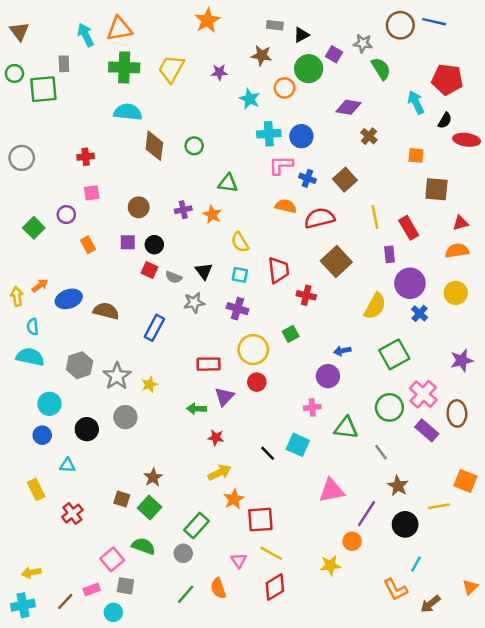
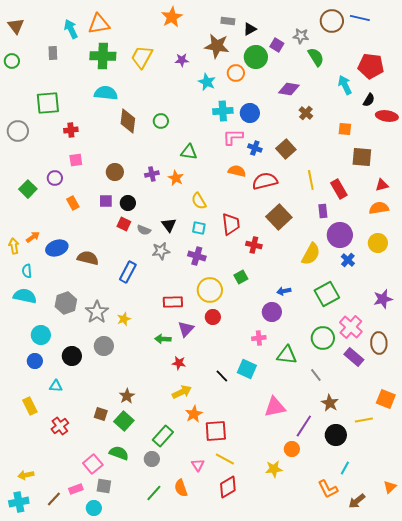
brown star: (262, 55) -> (217, 46), size x1.4
green square: (43, 89) -> (48, 103), moved

